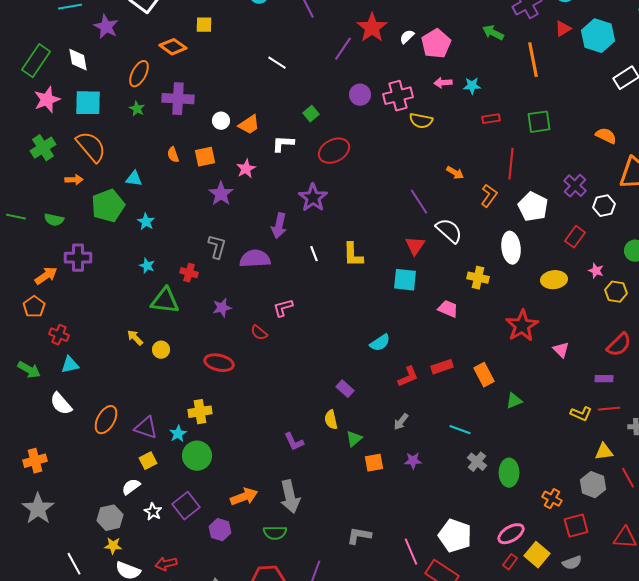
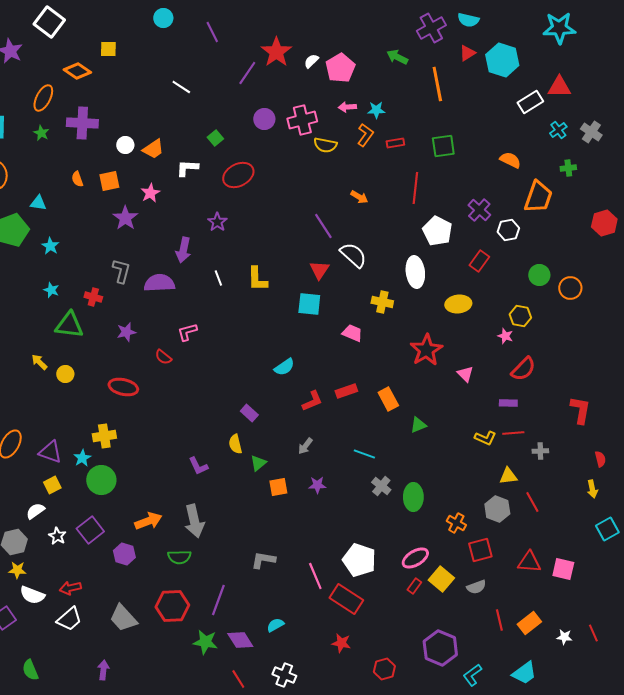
orange L-shape: (489, 196) -> (365, 135), moved
purple star: (313, 198) -> (217, 222), size x0.7
pink star: (596, 271) -> (505, 336), moved

